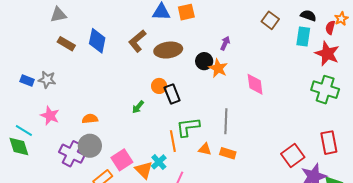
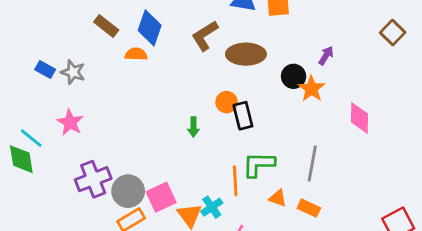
green arrow: (138, 107) -> (193, 127), turned -48
orange semicircle: (90, 119) -> (136, 54), moved
gray circle: (90, 146) -> (128, 191), moved
purple cross: (72, 154) -> (93, 179), turned 35

